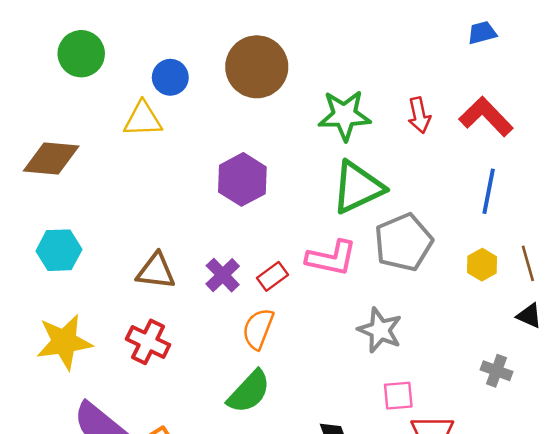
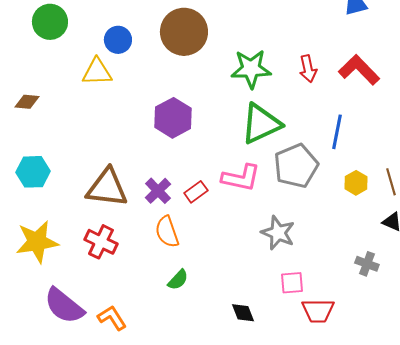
brown diamond: (51, 159) -> (27, 102), size x0.6
blue line: (489, 191) -> (337, 132), moved
brown triangle: (156, 271) -> (107, 188), size x1.4
orange semicircle: (258, 329) -> (167, 232), moved, turned -40
green semicircle: (249, 392) -> (178, 280), size x0.6

